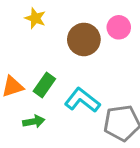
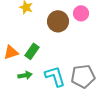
cyan L-shape: (82, 100) -> (55, 76), moved, turned 35

